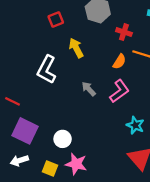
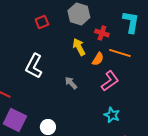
yellow arrow: (76, 48) -> (79, 47), moved
pink L-shape: (119, 91) -> (110, 81), moved

